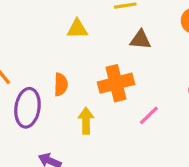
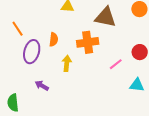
brown triangle: (140, 40) -> (105, 17), size x1.6
pink line: (149, 115) -> (116, 64), moved

